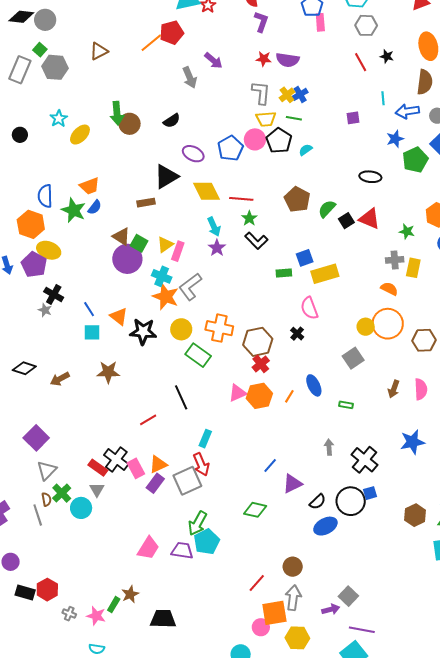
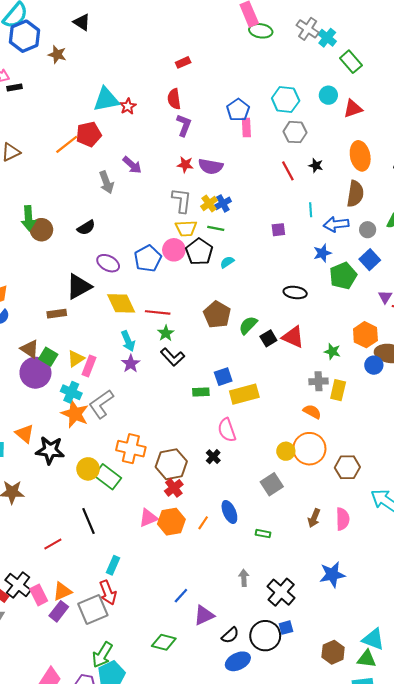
yellow circle: (181, 329) -> (88, 469), moved

